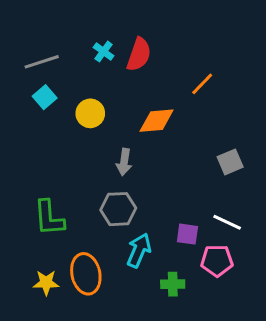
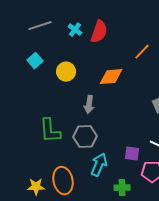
gray line: (42, 62) -> (40, 26), moved
green L-shape: (49, 218) -> (50, 131), moved

